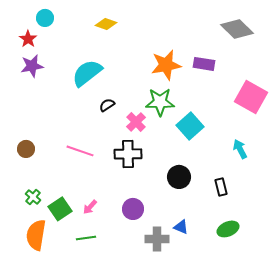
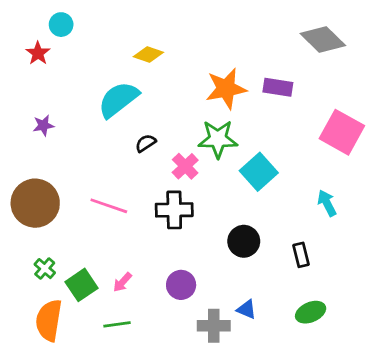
yellow diamond: (106, 24) -> (148, 55), moved
purple star: (32, 66) -> (43, 125), moved, size x0.7
brown circle: (26, 149) -> (35, 203), size x2.0

